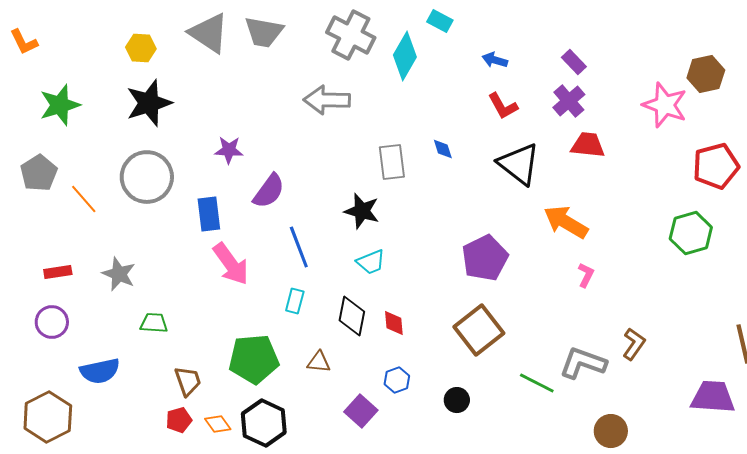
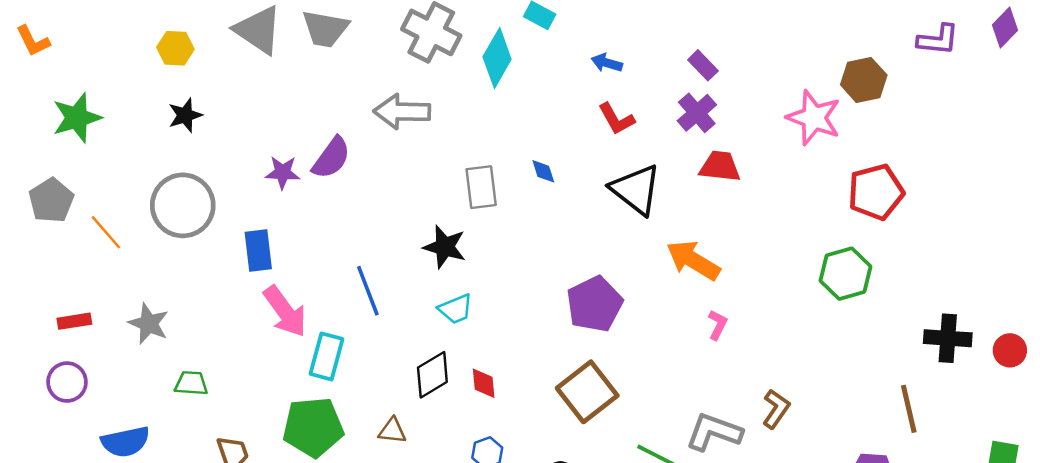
black star: (149, 103) -> (185, 115), size x0.6
purple semicircle: (269, 191) -> (331, 158), moved
cyan rectangle: (295, 301) -> (326, 356), moved, size x1.5
black diamond: (352, 316) -> (432, 375), turned 48

